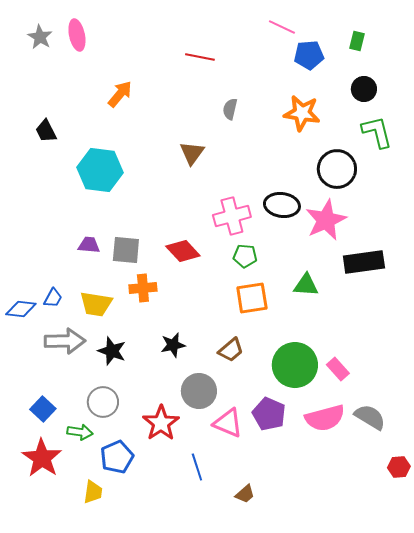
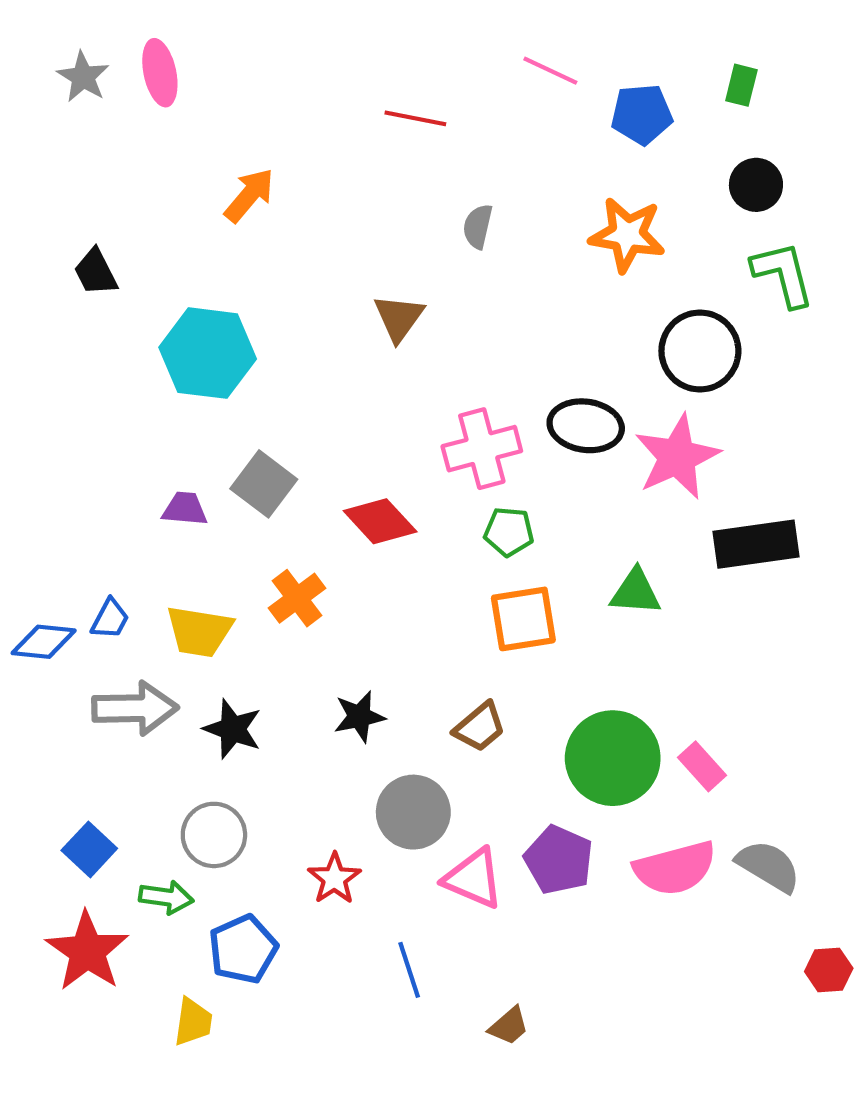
pink line: (282, 27) -> (550, 71), moved
gray square: (126, 250) -> (264, 484), moved, turned 32
orange cross: (143, 288) -> (297, 598), turned -32
red star: (161, 423) -> (334, 879), size x0.7

